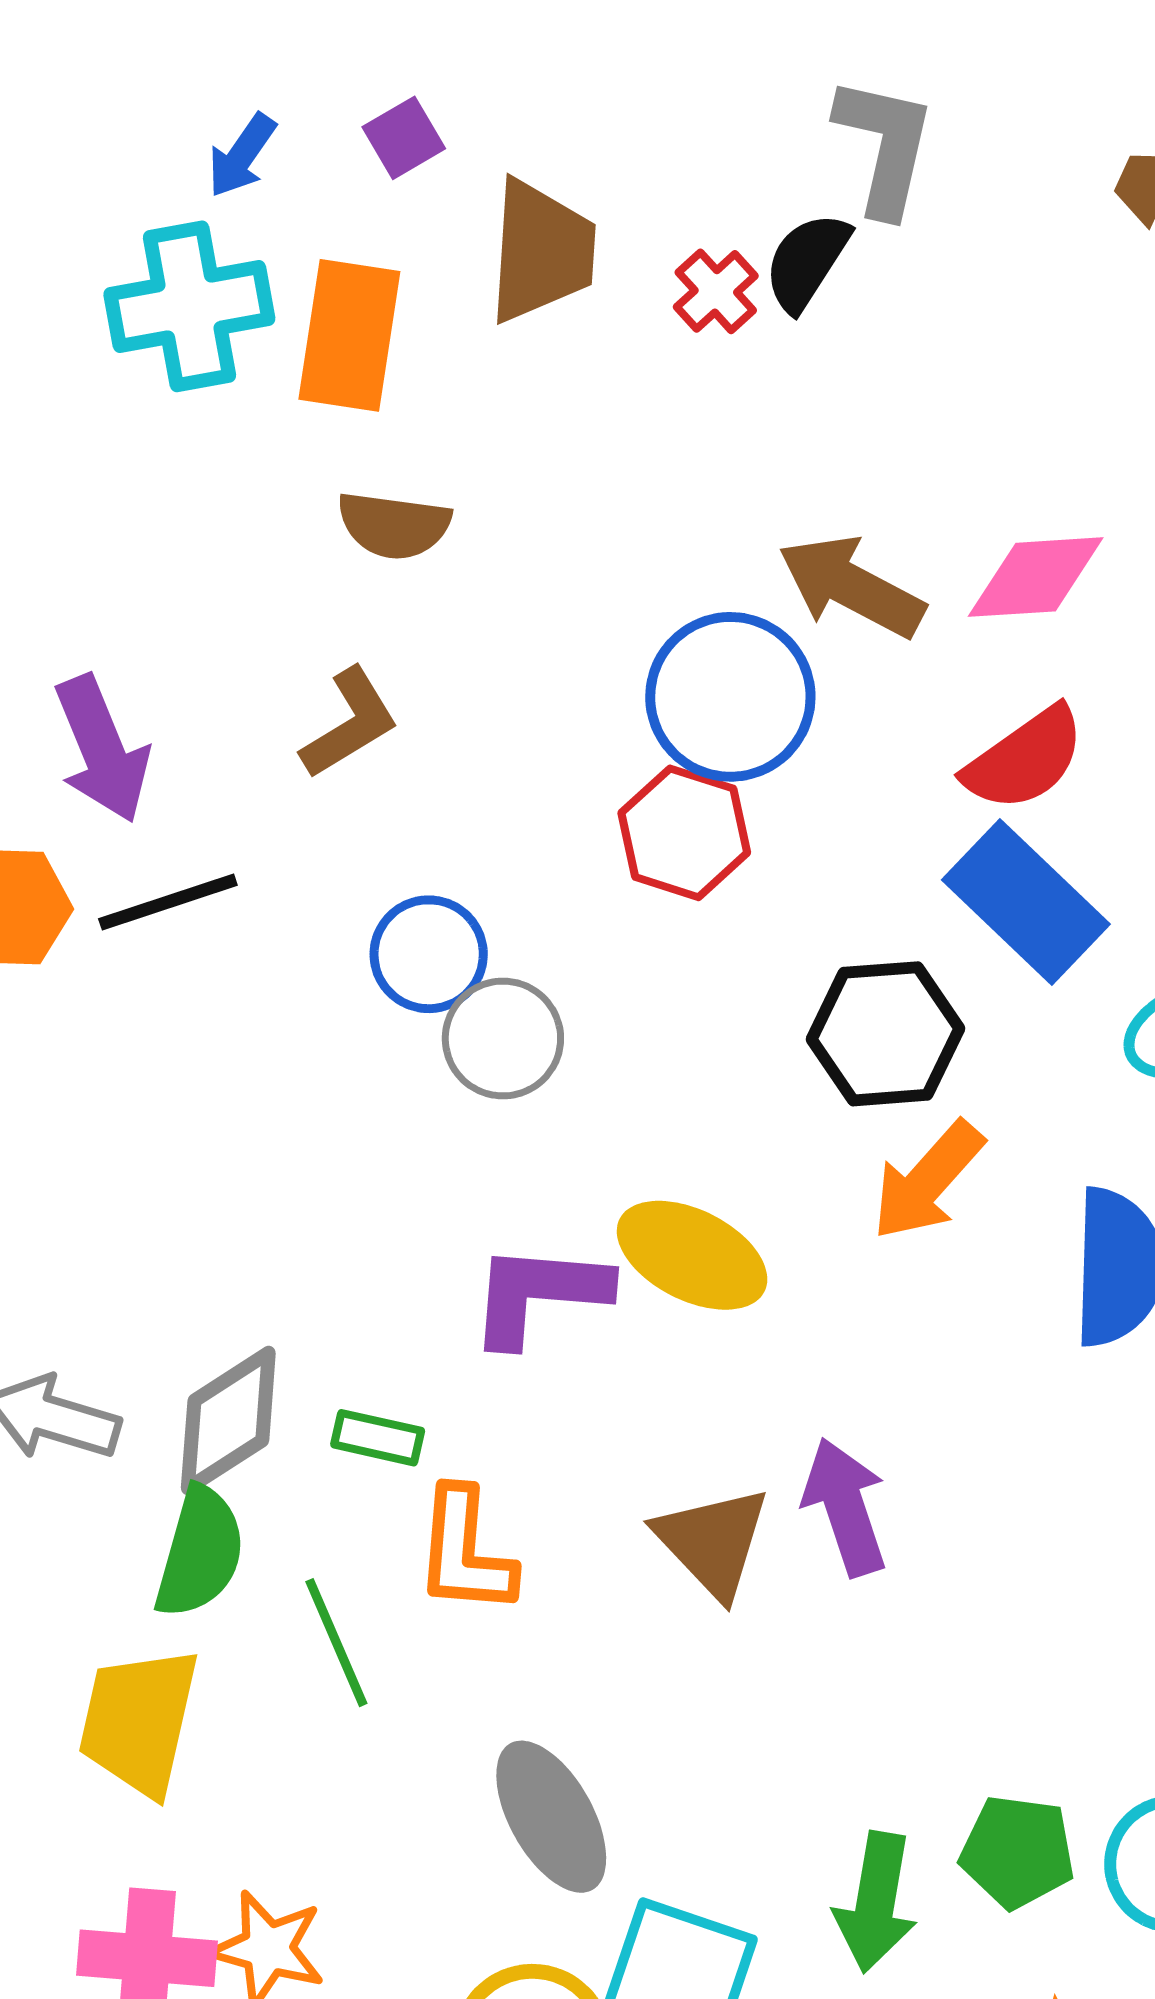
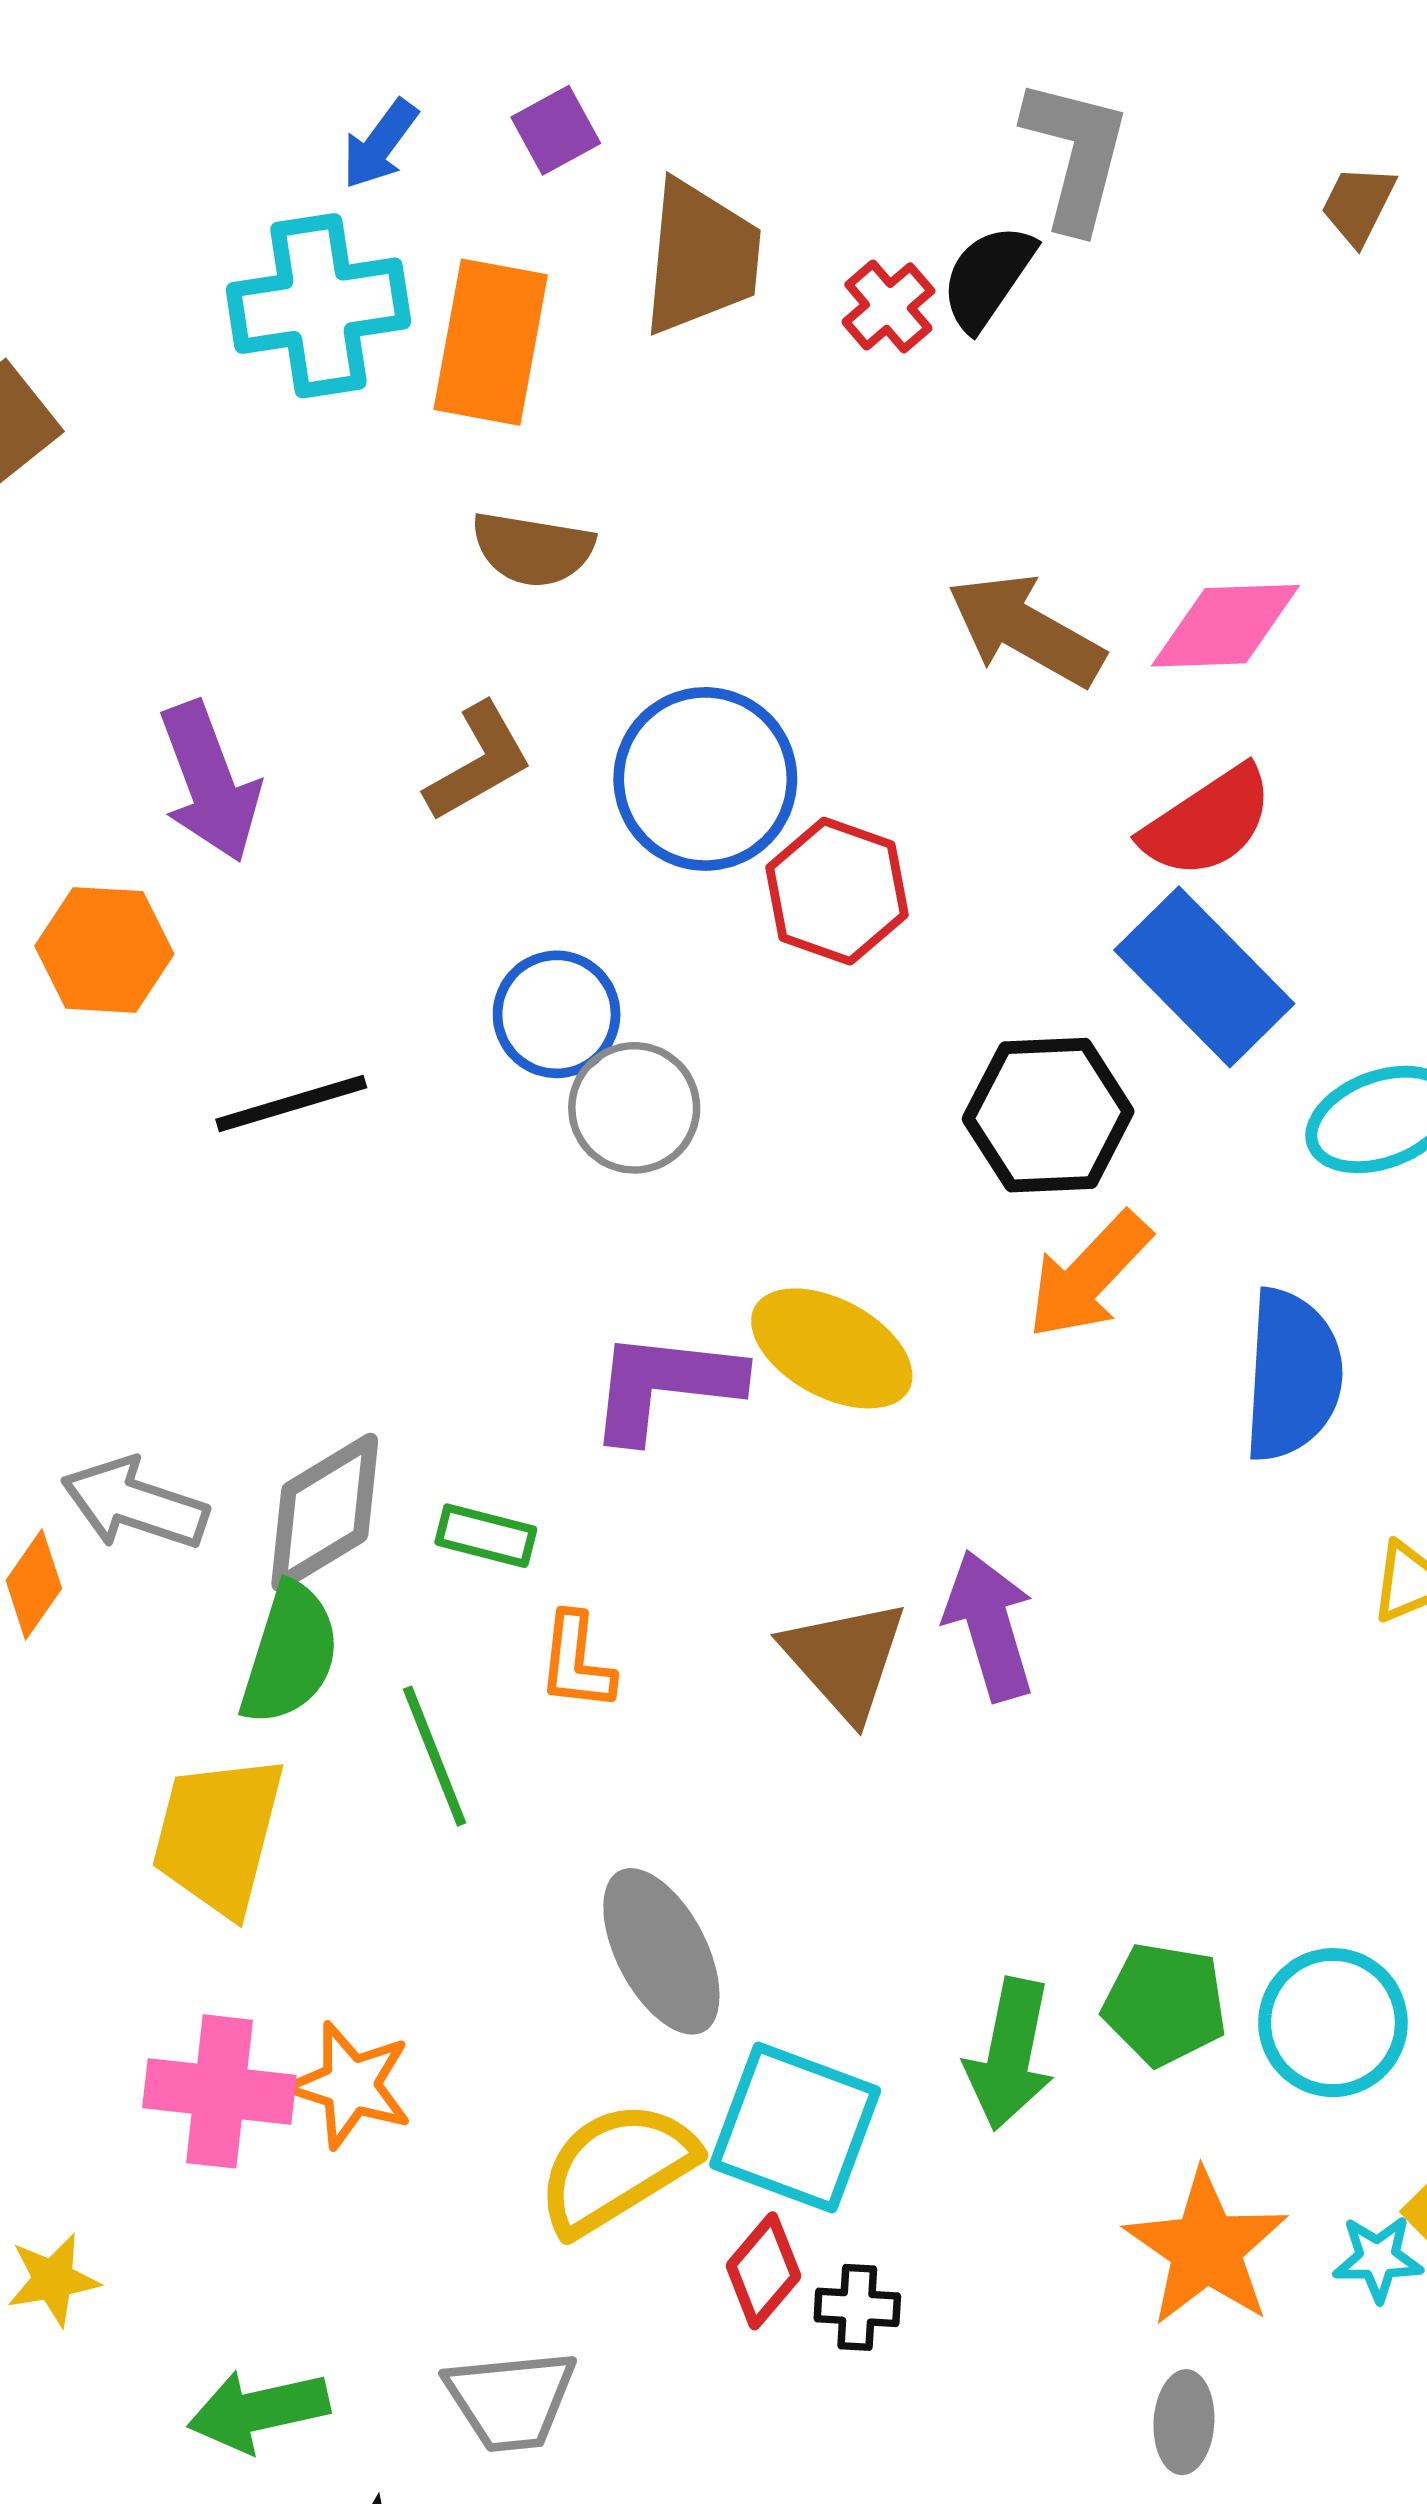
blue circle: (730, 697) -> (705, 779), moved
black line: (168, 902) -> (291, 1103), moved
orange L-shape: (465, 1552) -> (576, 1662), size x0.7

